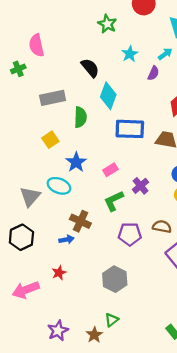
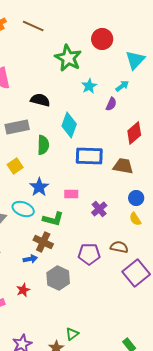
green star: (107, 24) -> (68, 58), size x1.5
black semicircle: (90, 68) -> (40, 100), moved, turned -36
pink rectangle: (110, 170) -> (71, 194), turned 32
green L-shape: (114, 201) -> (53, 219), moved, turned -140
gray hexagon: (115, 279) -> (58, 278), moved

